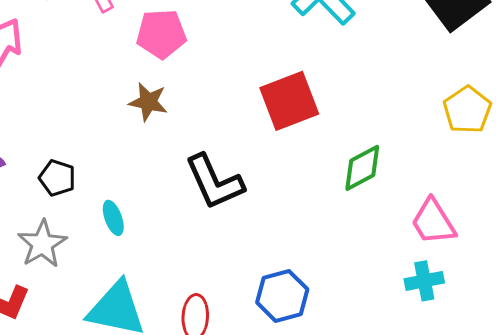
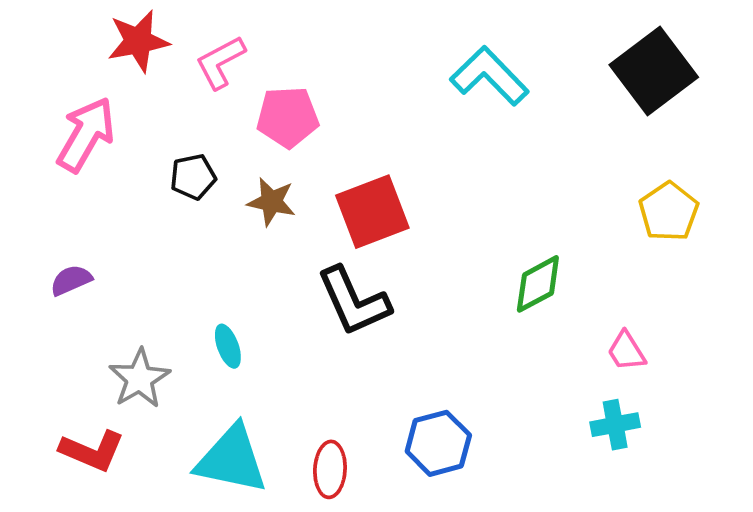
red square: (289, 101) -> (372, 212), moved
black pentagon: (57, 178) -> (193, 177), moved, turned -30
pink trapezoid: (433, 222) -> (626, 351), size x0.7

